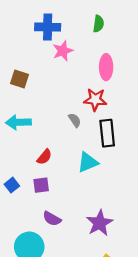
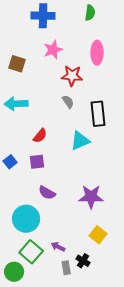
pink star: (63, 51) -> (53, 50), moved
red star: (95, 100) -> (72, 76), moved
purple star: (100, 223) -> (91, 197), turned 30

